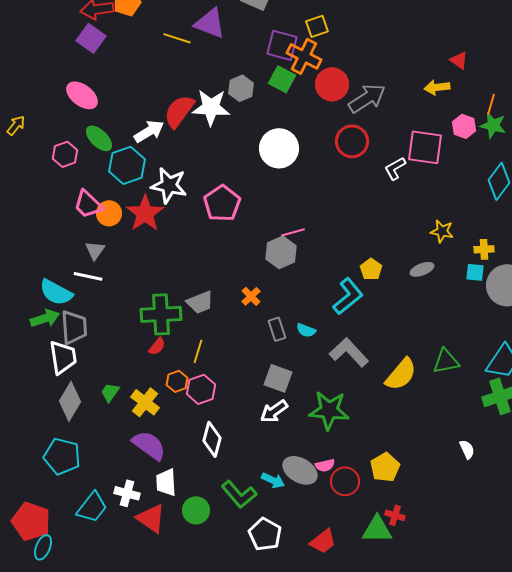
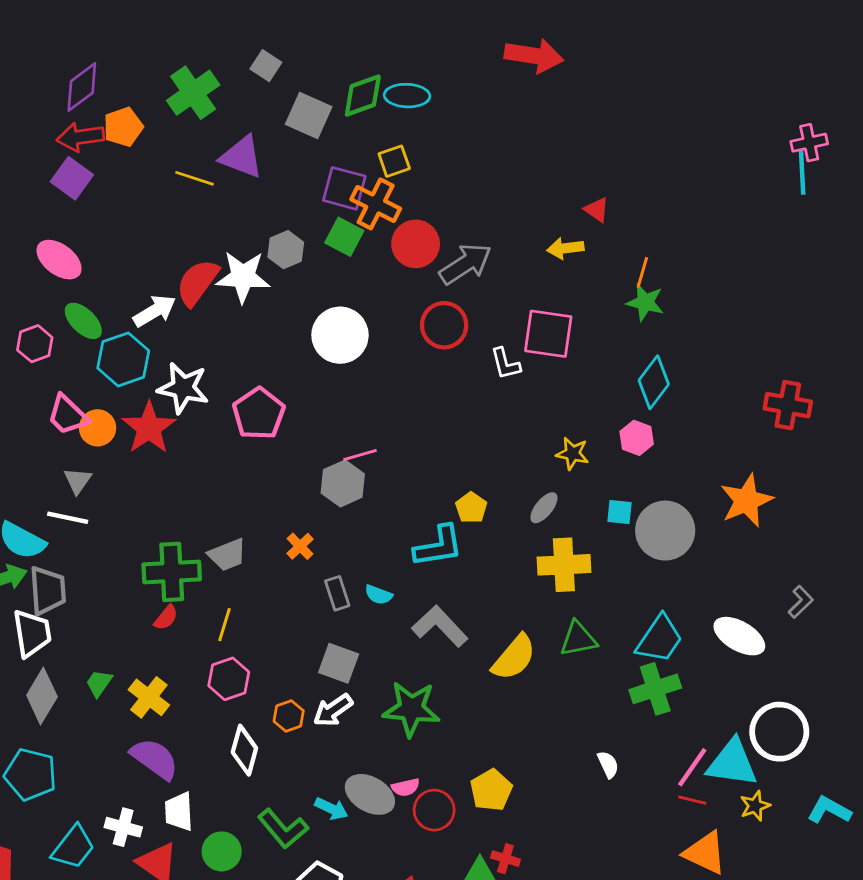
pink hexagon: (464, 126) -> (637, 438), moved
white L-shape: (395, 168) -> (505, 364), turned -75
yellow cross: (484, 249) -> (564, 565), moved, size x1.8
gray ellipse: (422, 269) -> (544, 508), turned -30
cyan L-shape: (348, 296) -> (438, 546), turned 30
orange hexagon: (177, 381) -> (289, 716), moved

